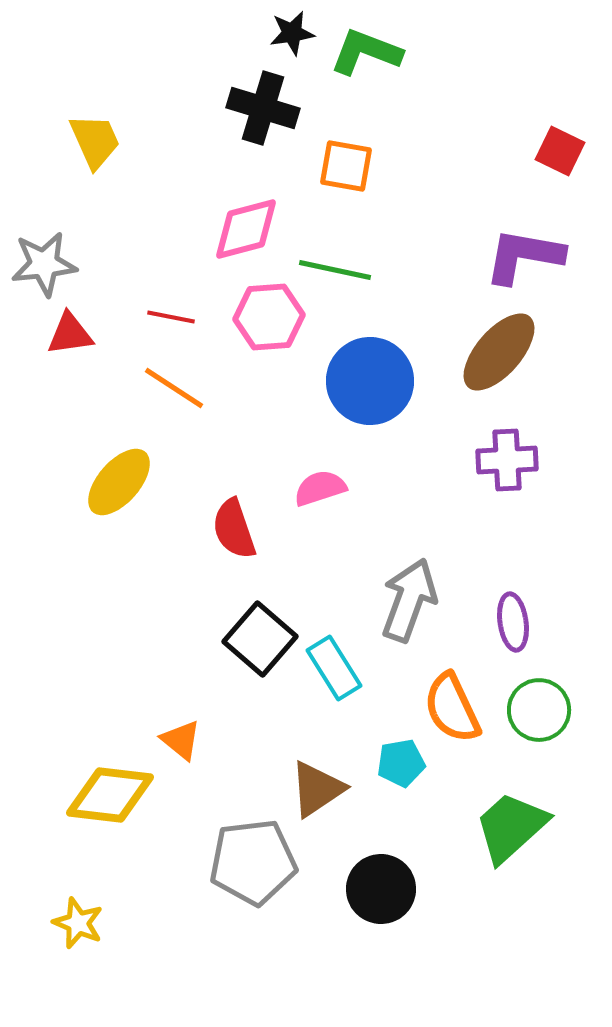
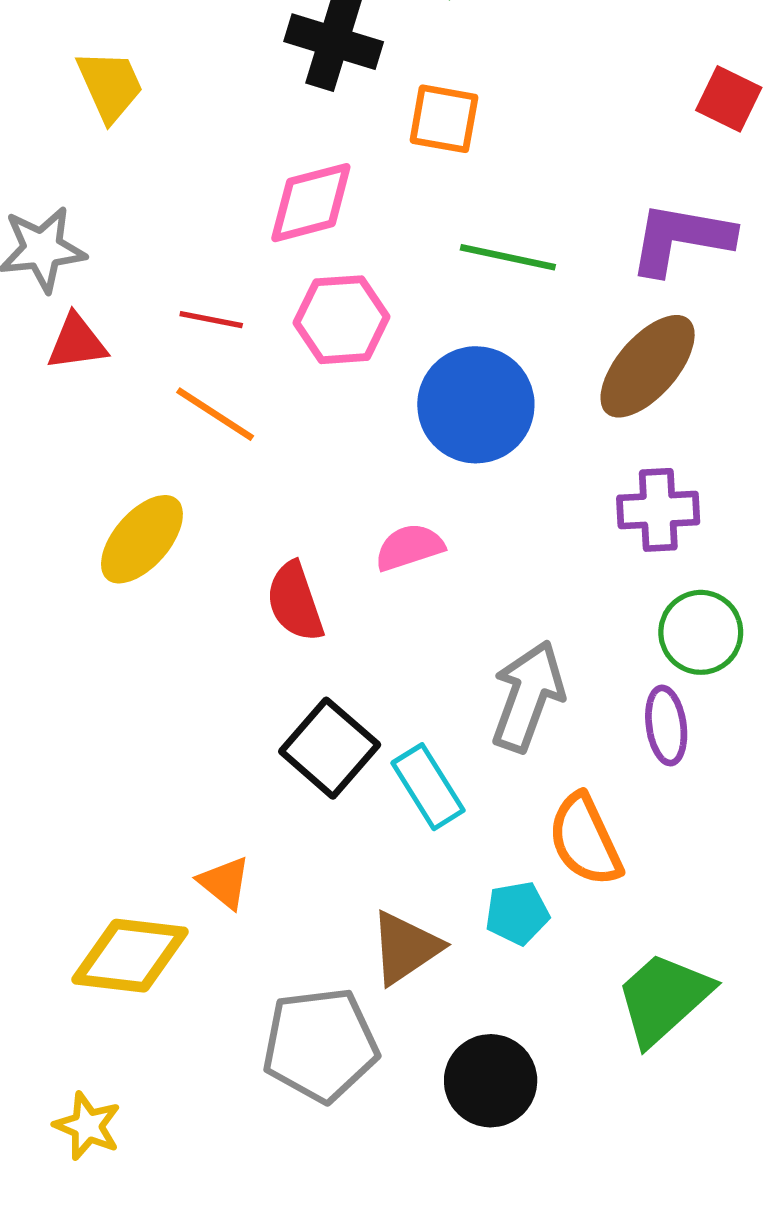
green line: (335, 270) -> (508, 257), moved
green circle: (539, 710) -> (701, 632), moved

